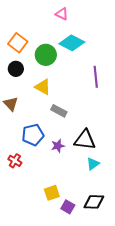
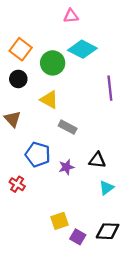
pink triangle: (62, 14) -> (71, 16), turned -32
blue pentagon: (33, 135) -> (38, 154), turned 30
black triangle: (85, 140) -> (97, 160), size x0.7

